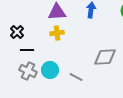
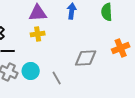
gray line: (76, 77) -> (57, 78), turned 32

